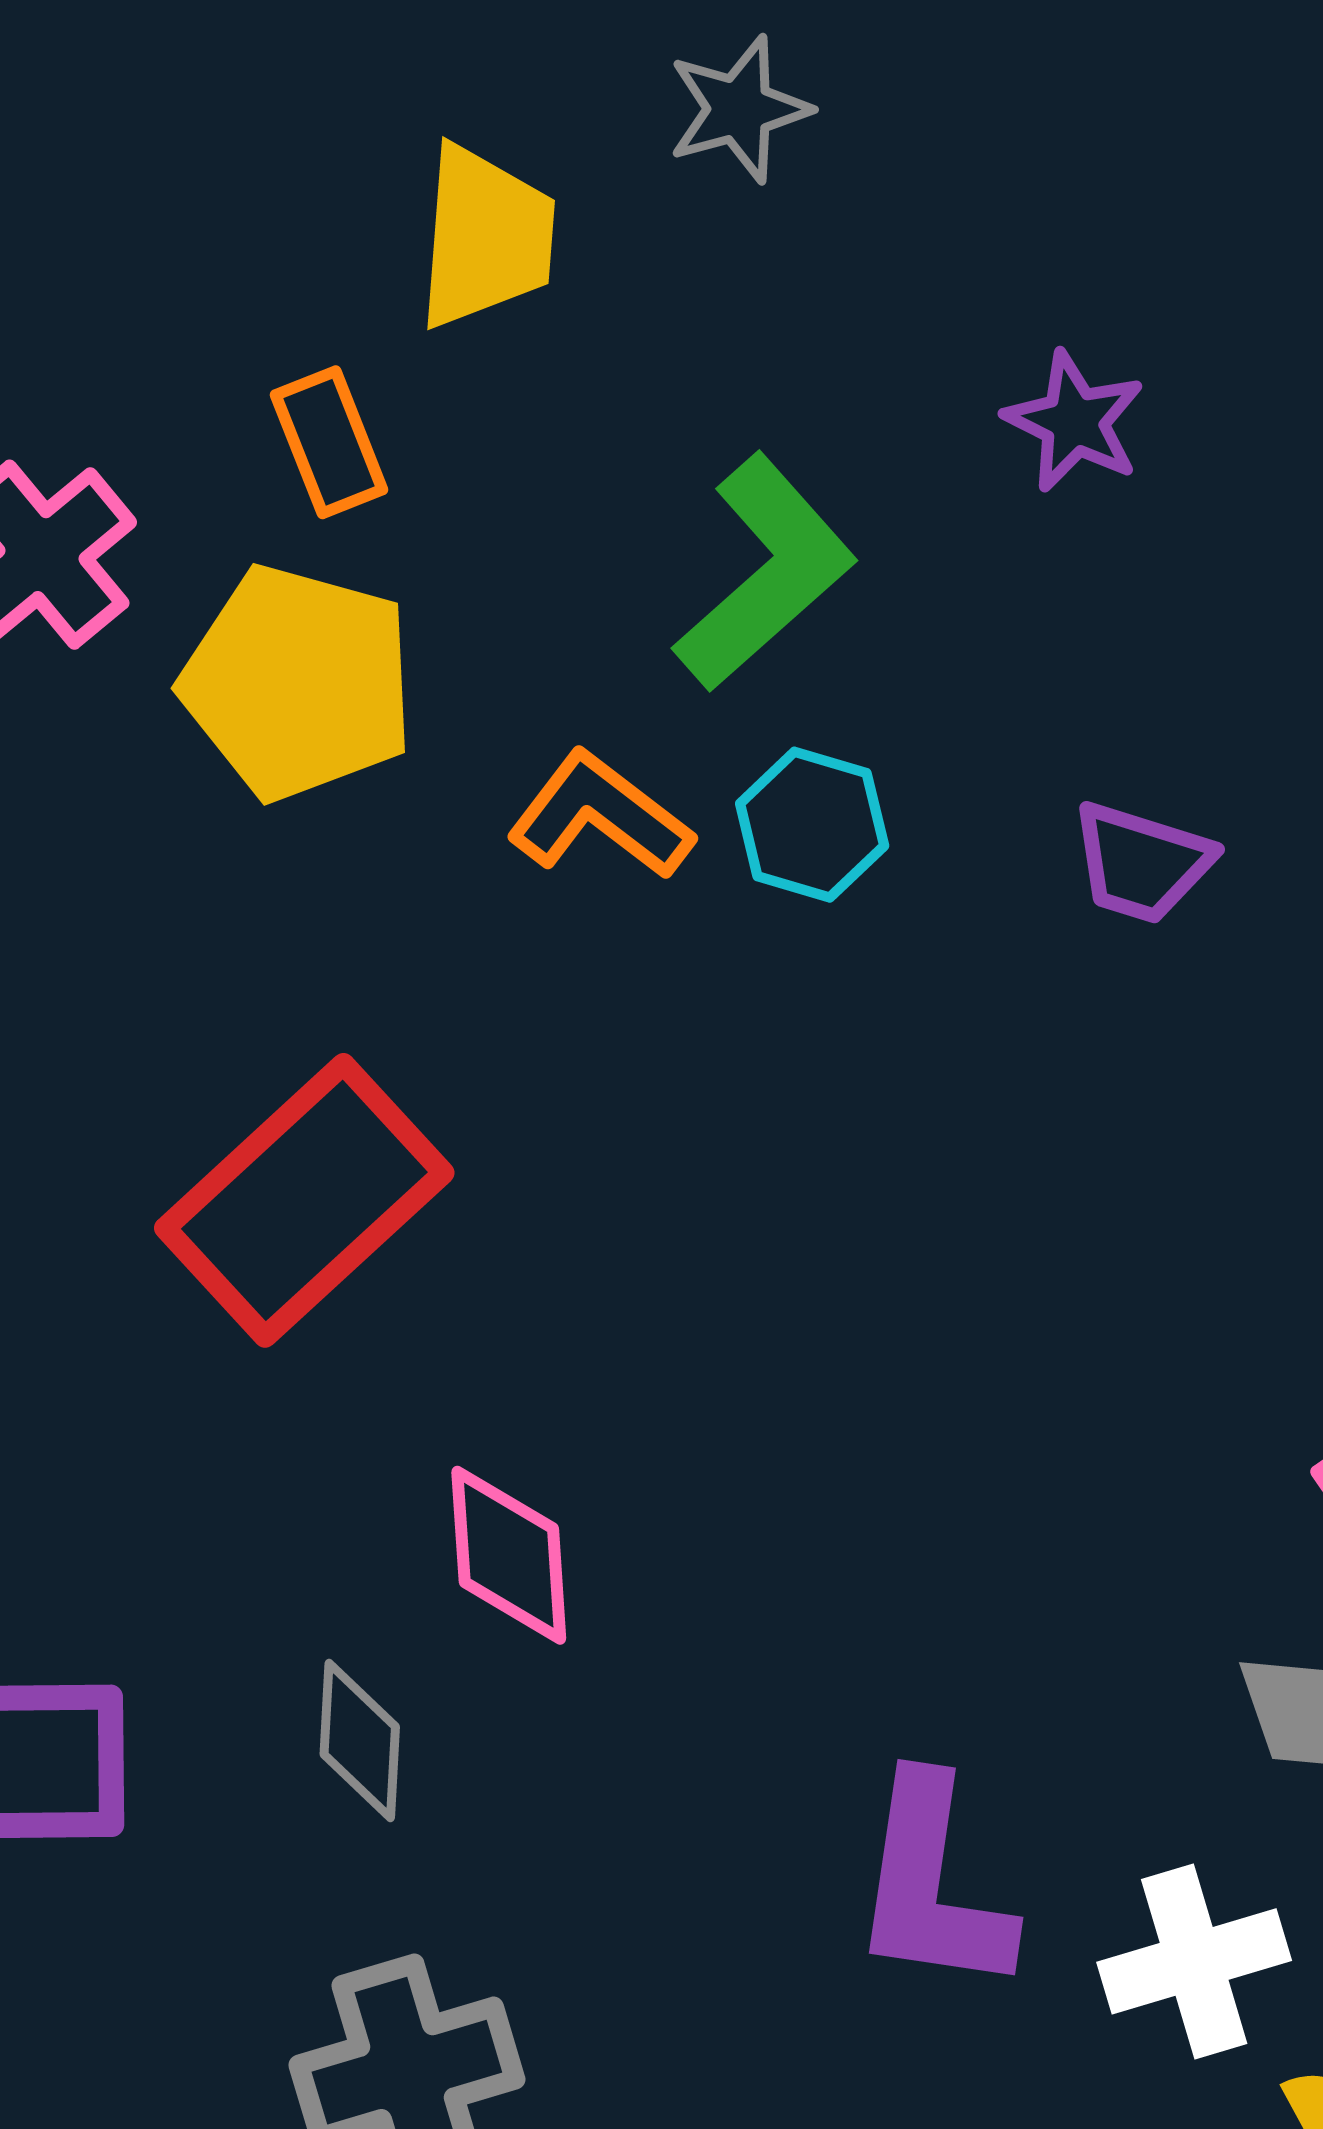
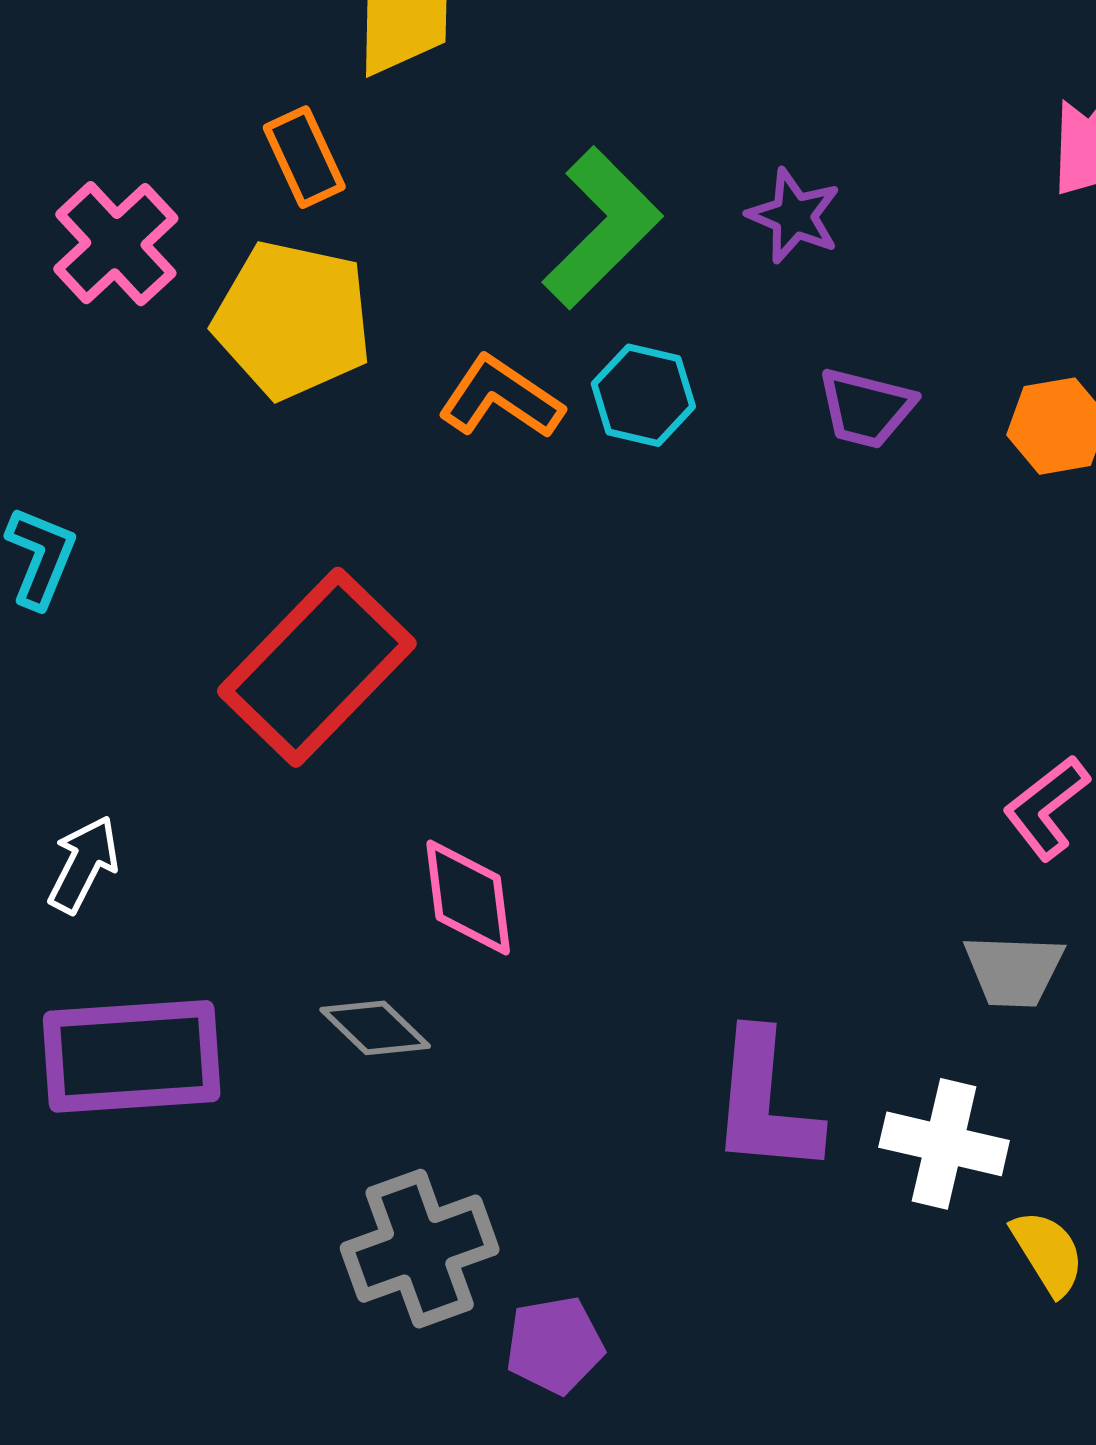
purple star: (1074, 422) -> (794, 216), moved
gray diamond: (360, 1741) -> (375, 1028), turned -46
white cross: (1194, 1961) -> (944, 1144), turned 33

